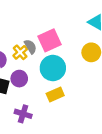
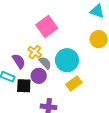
pink square: (50, 40) -> (47, 26), moved
gray semicircle: (30, 47) -> (45, 63), moved

